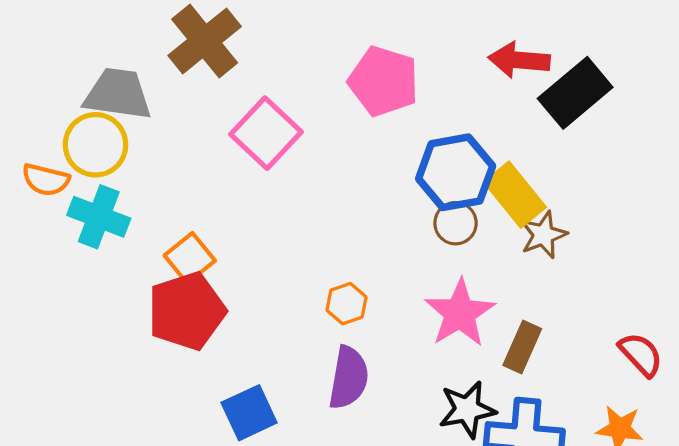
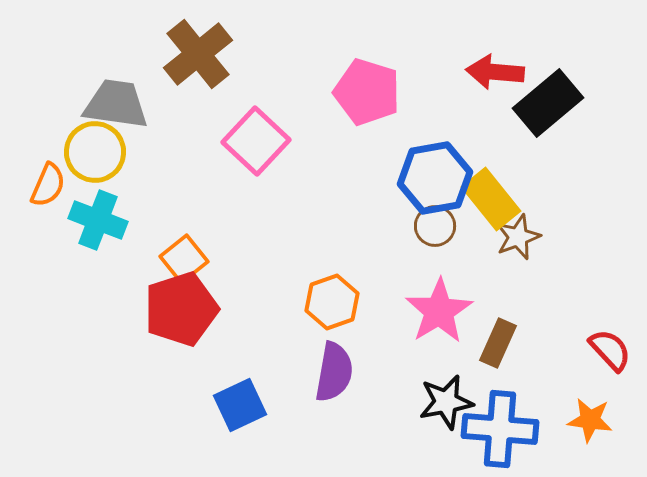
orange semicircle: (46, 180) -> (48, 185), turned -81
orange hexagon: (346, 304) -> (332, 302), size x1.4

